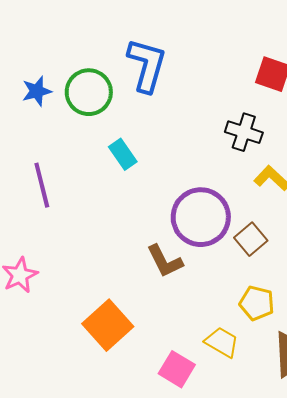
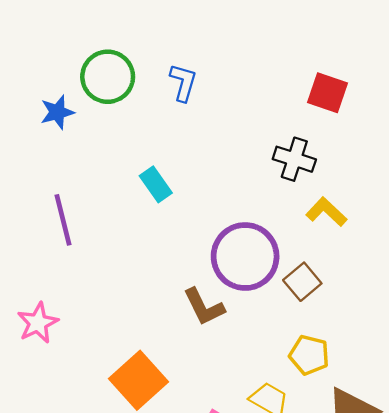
blue L-shape: (147, 65) -> (183, 82), size x0.6
green circle: (89, 92) -> (108, 77), moved

